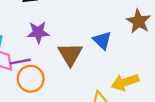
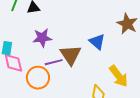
purple line: (20, 62) -> (54, 62), moved
yellow arrow: (125, 82) -> (119, 76), turned -105

